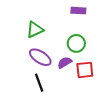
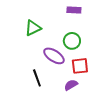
purple ellipse: (40, 57) -> (54, 56), moved
purple semicircle: (65, 63) -> (71, 85), moved

